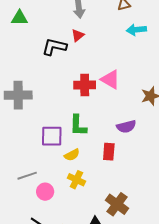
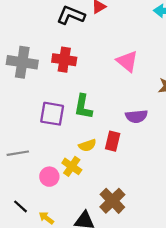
red cross: (85, 85) -> (64, 60), moved
yellow semicircle: (72, 155) -> (87, 145), moved
pink circle: (45, 192) -> (49, 177), moved

